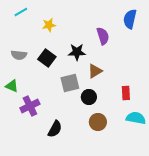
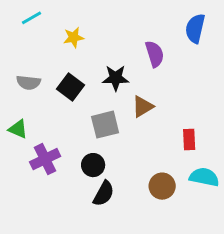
black circle: (89, 97) -> (93, 165), moved
brown circle: (98, 122) -> (162, 186), moved
black semicircle: (55, 129) -> (104, 194), moved

